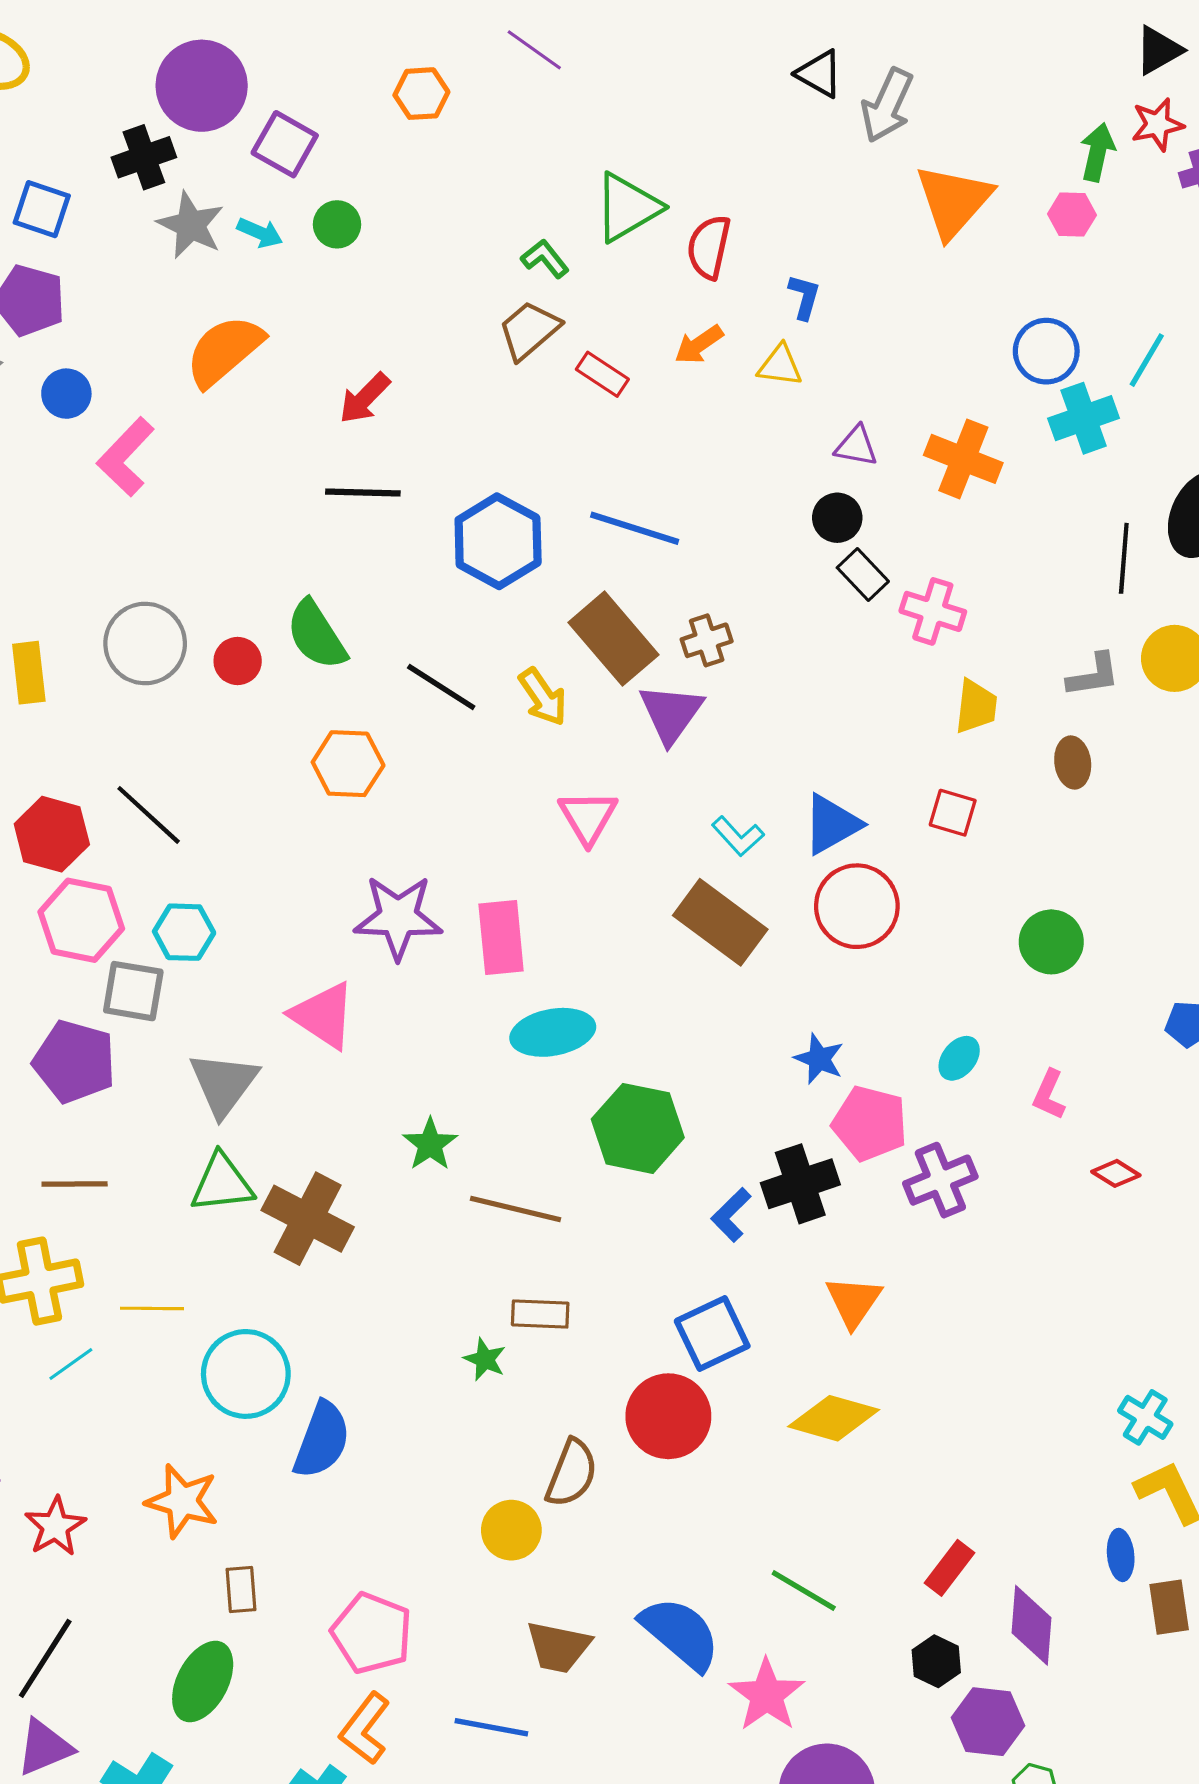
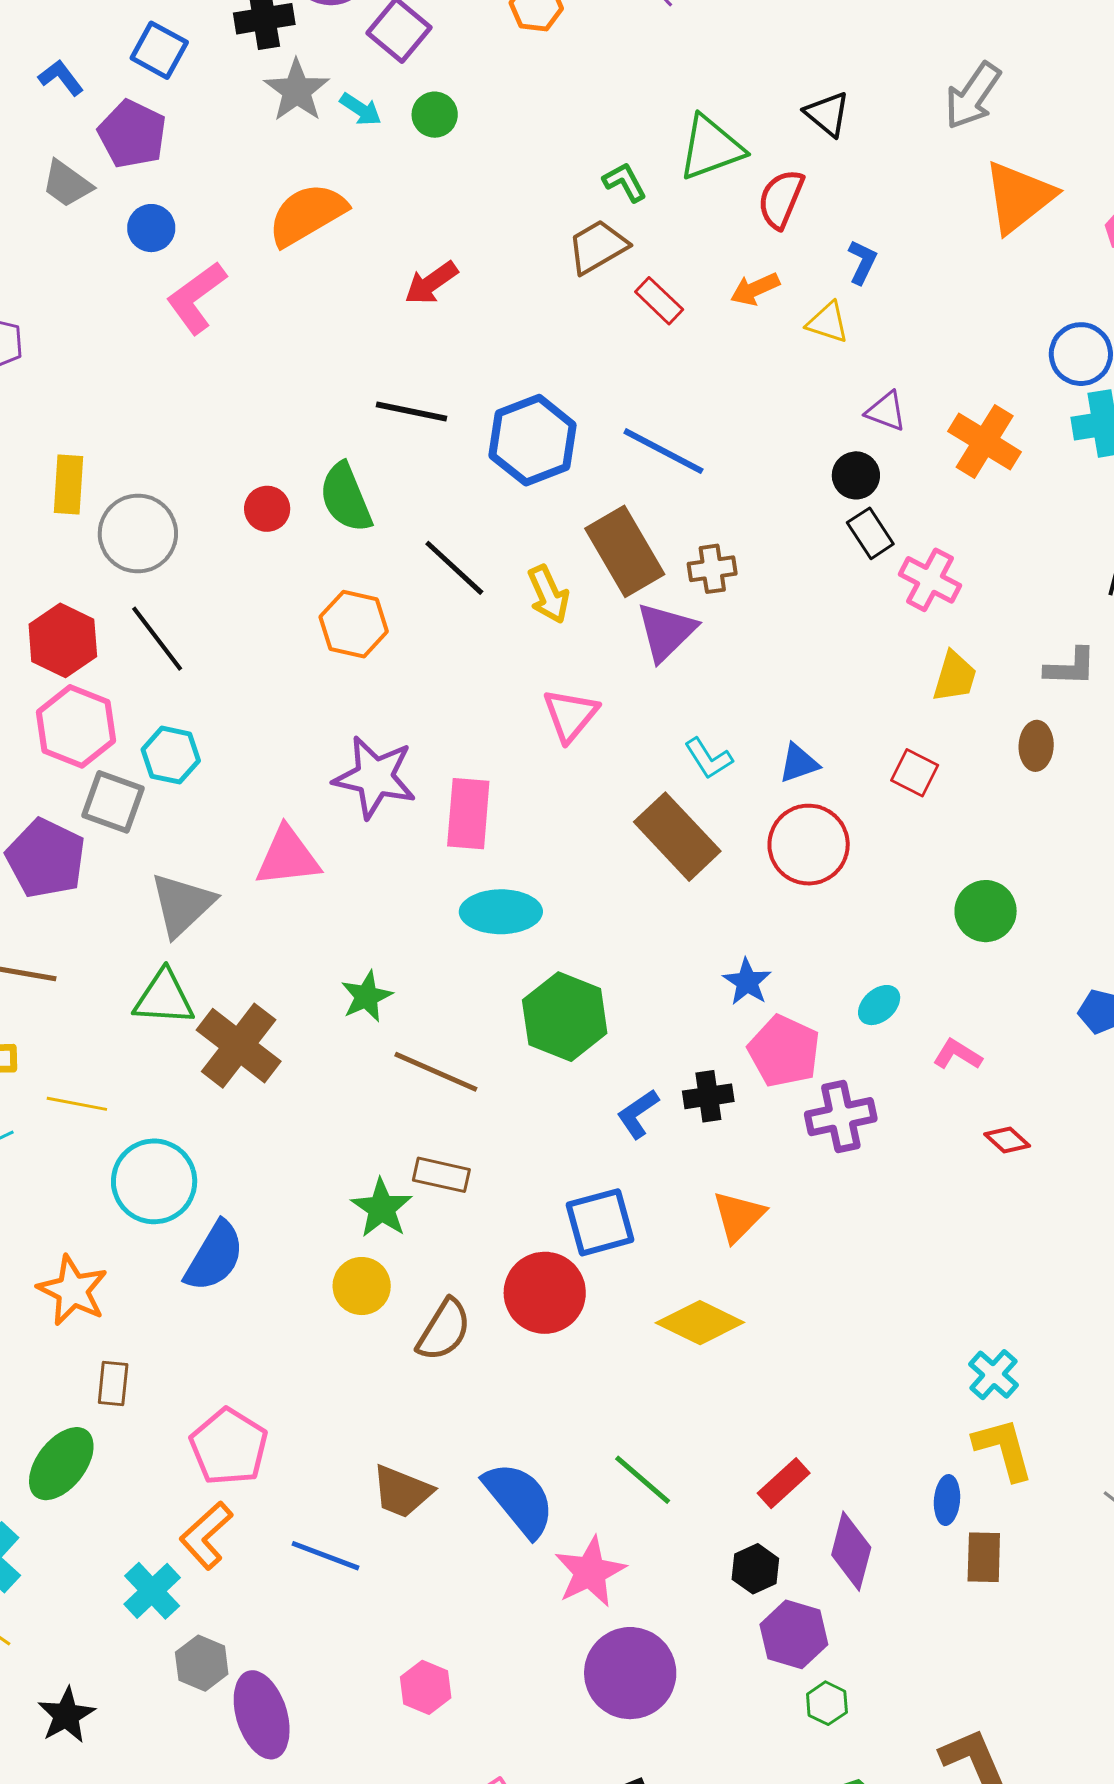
black triangle: (819, 74) -> (827, 114), moved
black line: (363, 492) -> (411, 411), moved
gray circle: (145, 644) -> (138, 534), moved
blue triangle: (832, 824) -> (799, 763), size x0.7
pink triangle: (323, 1015) -> (288, 857), turned -50
pink L-shape: (1049, 1095) -> (958, 1054), turned 87
black cross: (800, 1184) -> (708, 1096), size x0.7
green star: (485, 1359) -> (382, 1208), size x1.5
yellow circle: (511, 1530) -> (362, 1286), moved

